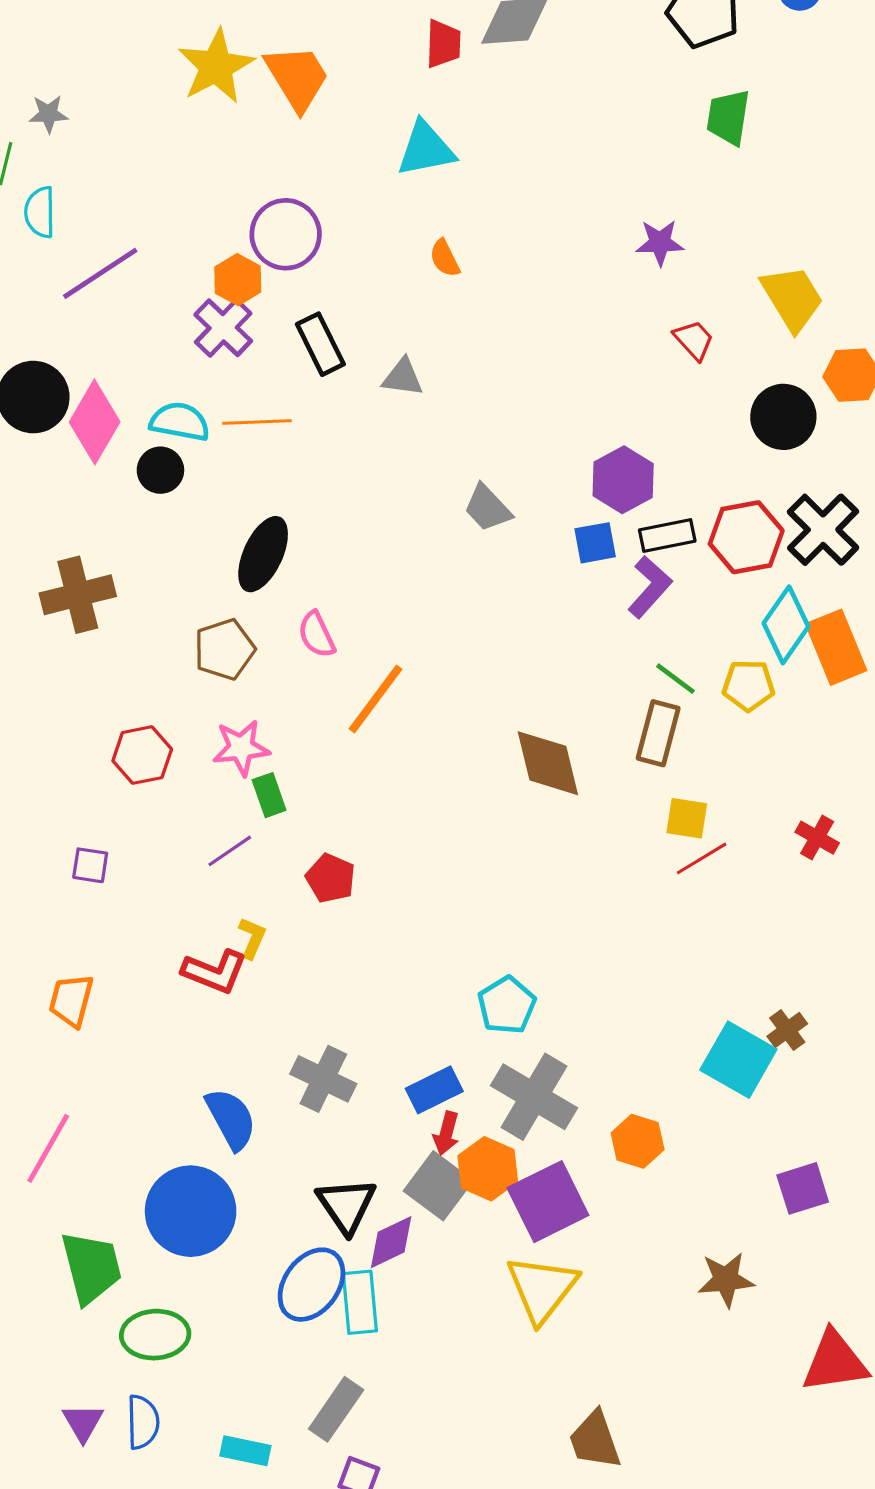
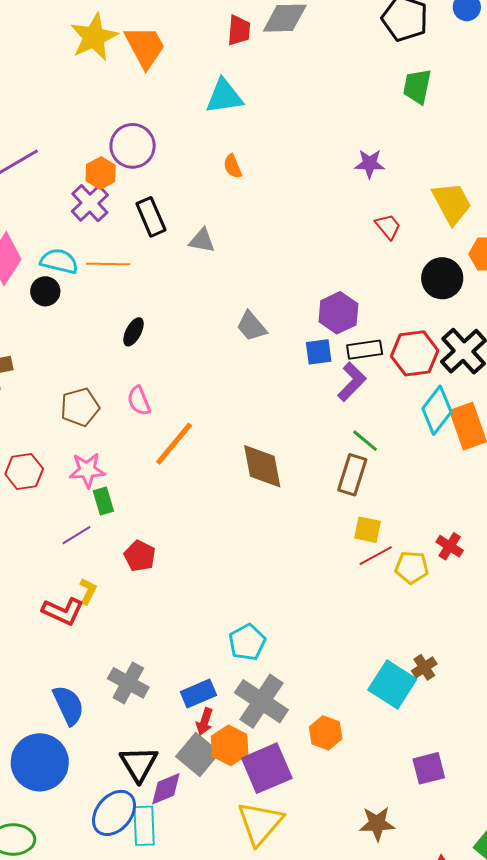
black ellipse: (263, 554) -> (133, 332), moved, size x0.6
yellow pentagon: (748, 685) -> (412, 567), moved
brown diamond: (548, 763) -> (262, 466), moved

